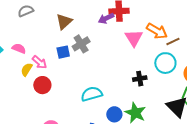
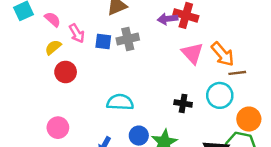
pink triangle: (134, 38) -> (192, 53), turned -30
pink arrow: (40, 62) -> (77, 33), moved

